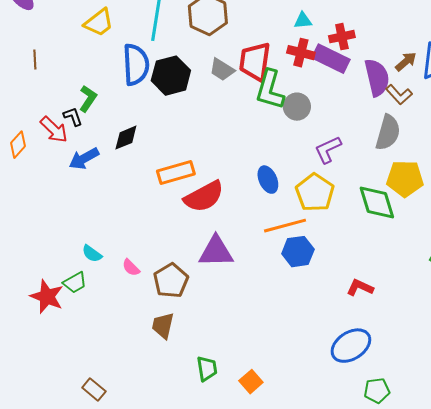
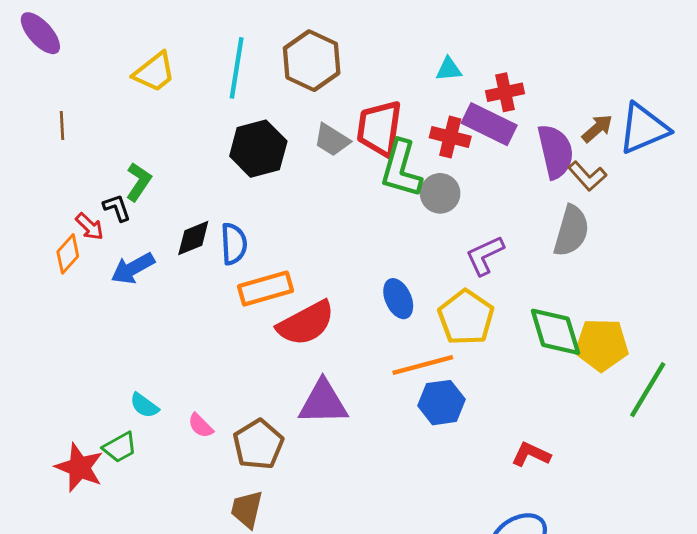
red cross: (301, 53) -> (450, 137), moved
blue semicircle: (136, 65) -> (234, 244), moved, size x0.7
red arrow: (54, 130) -> (89, 227), size x0.7
orange diamond: (18, 145) -> (68, 254), moved
yellow pentagon: (405, 179) -> (602, 345), moved

